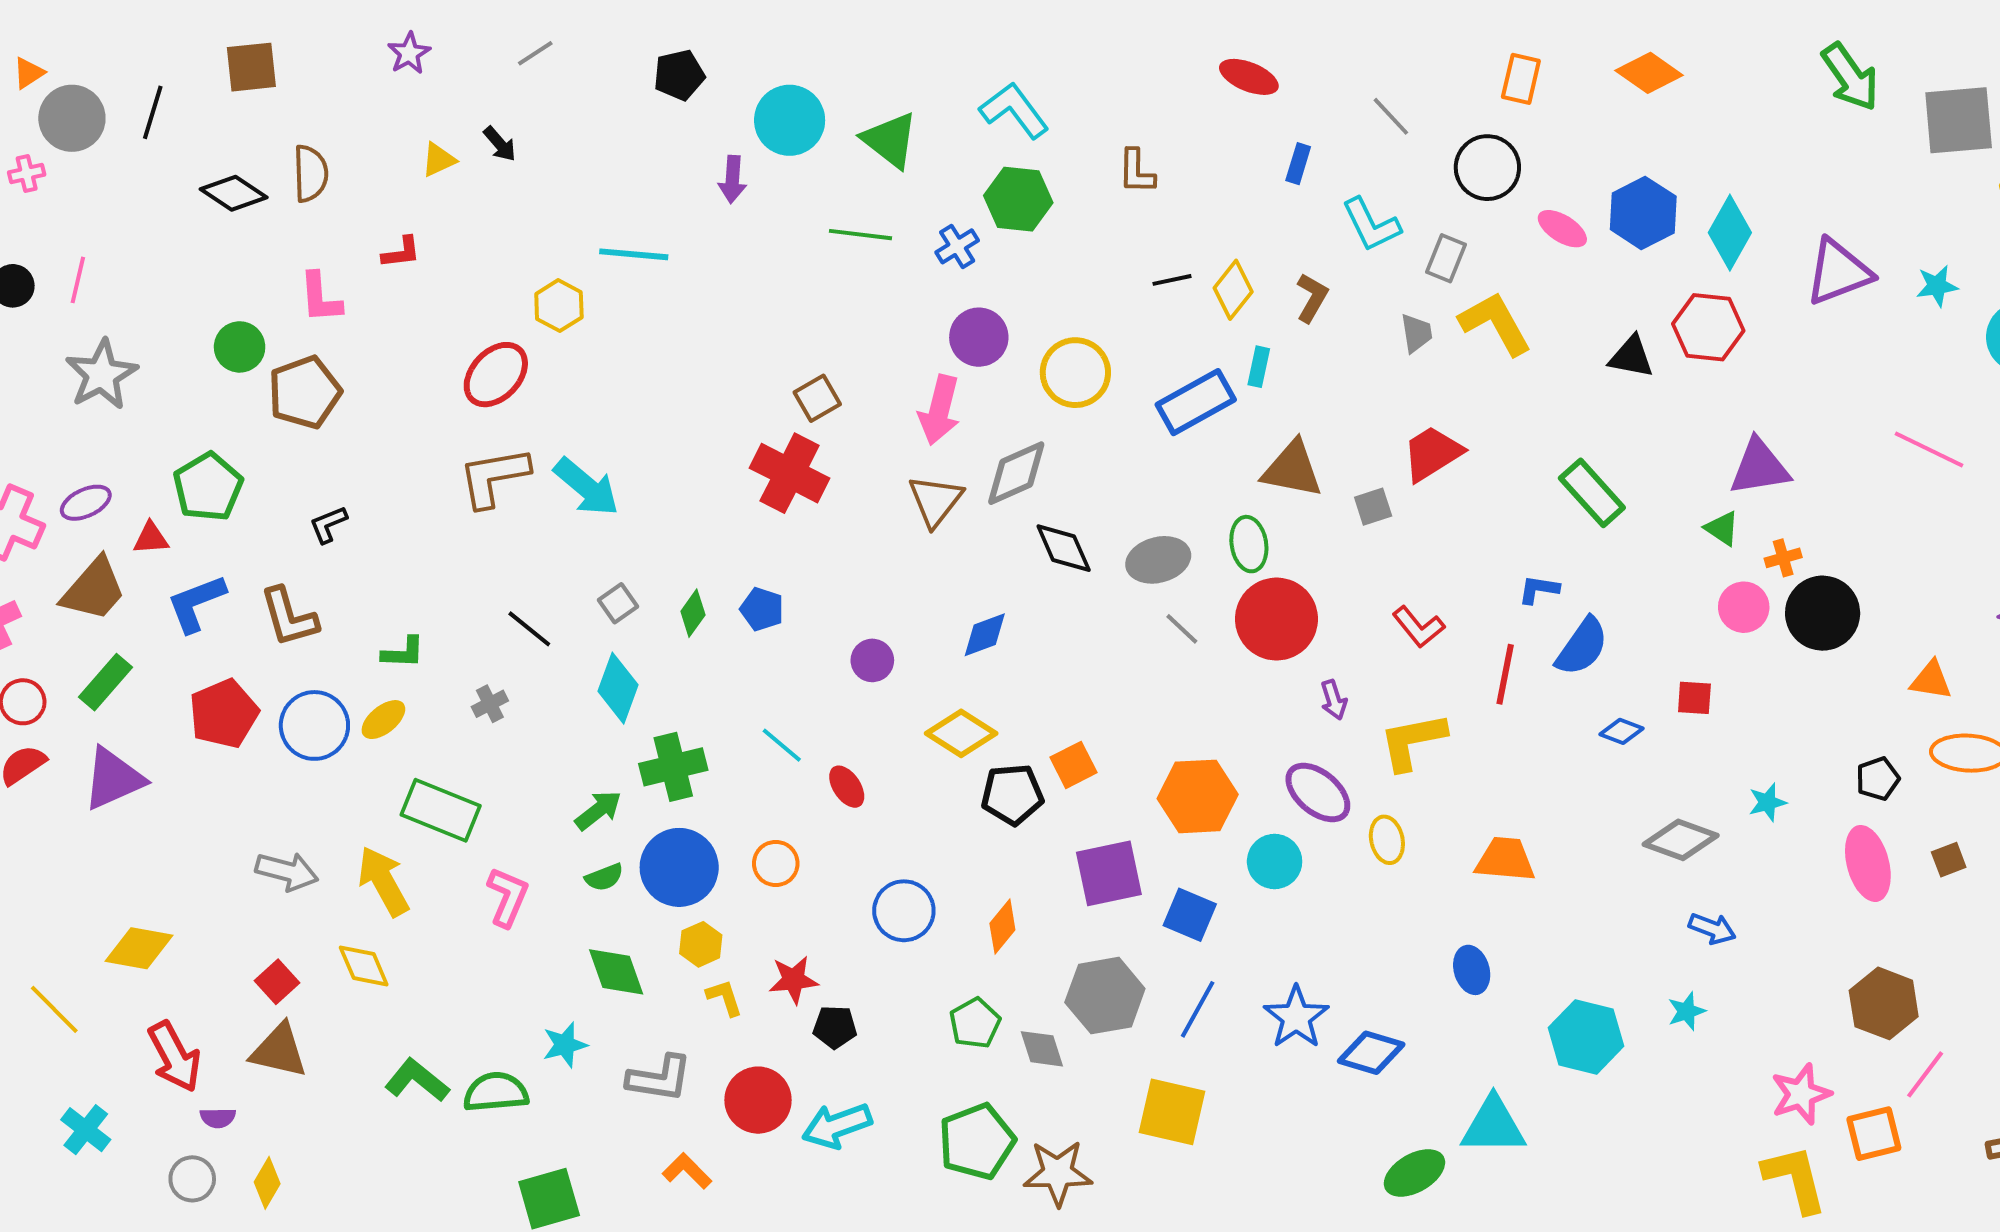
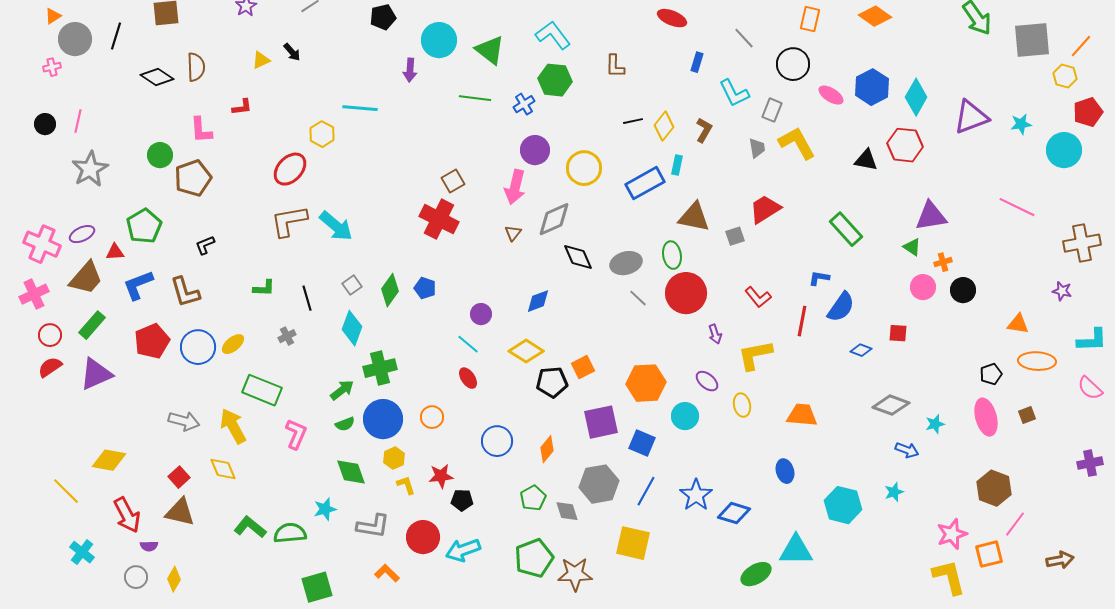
brown triangle: (935, 501) -> (513, 233), size x0.6
green diamond: (693, 613) -> (390, 290), size x1.4
black circle: (1823, 613) -> (963, 290), size x0.7
black line: (529, 629) -> (307, 298), turned 35
green L-shape: (403, 653) -> (264, 288), moved
cyan line: (782, 745) -> (468, 344), moved
purple ellipse: (1318, 792) -> (707, 381), size x0.7
cyan star: (1767, 802) -> (935, 424), moved

